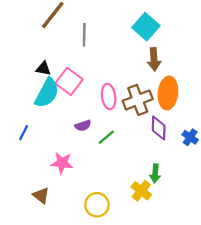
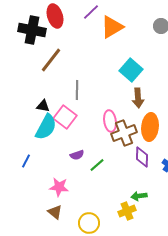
gray line: (84, 35) -> (77, 90), moved
pink ellipse: (109, 96) -> (110, 121), moved
green arrow: (155, 173) -> (139, 196), turned 77
yellow cross: (141, 191) -> (127, 211), turned 30
brown triangle: (41, 195) -> (55, 212), moved

